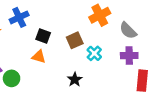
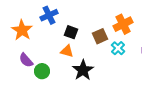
orange cross: (100, 15) -> (123, 24), moved
black star: (75, 80) -> (83, 70), moved, size x1.5

